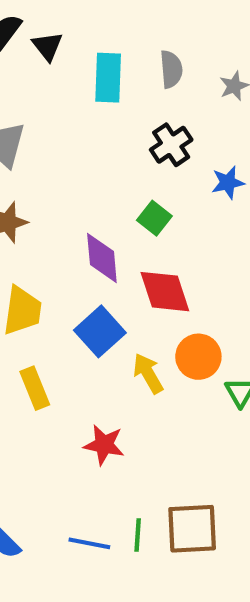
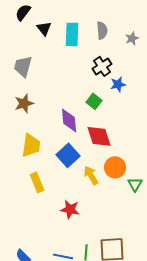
black triangle: (47, 46) -> (44, 28), moved
blue star: (228, 183) -> (118, 84), moved

